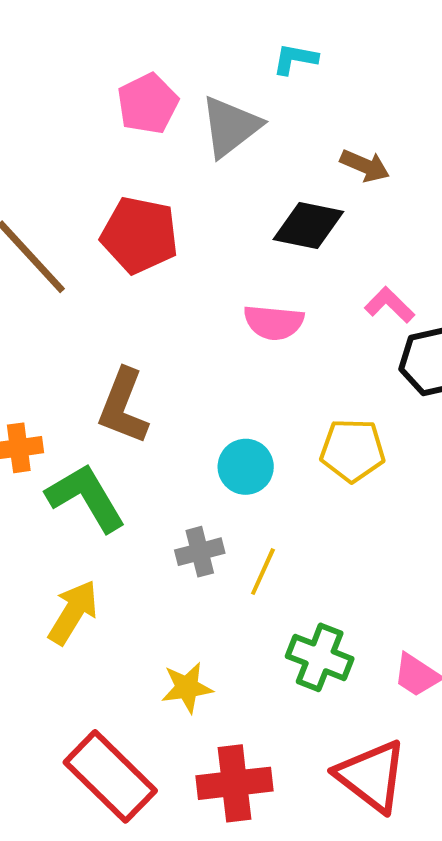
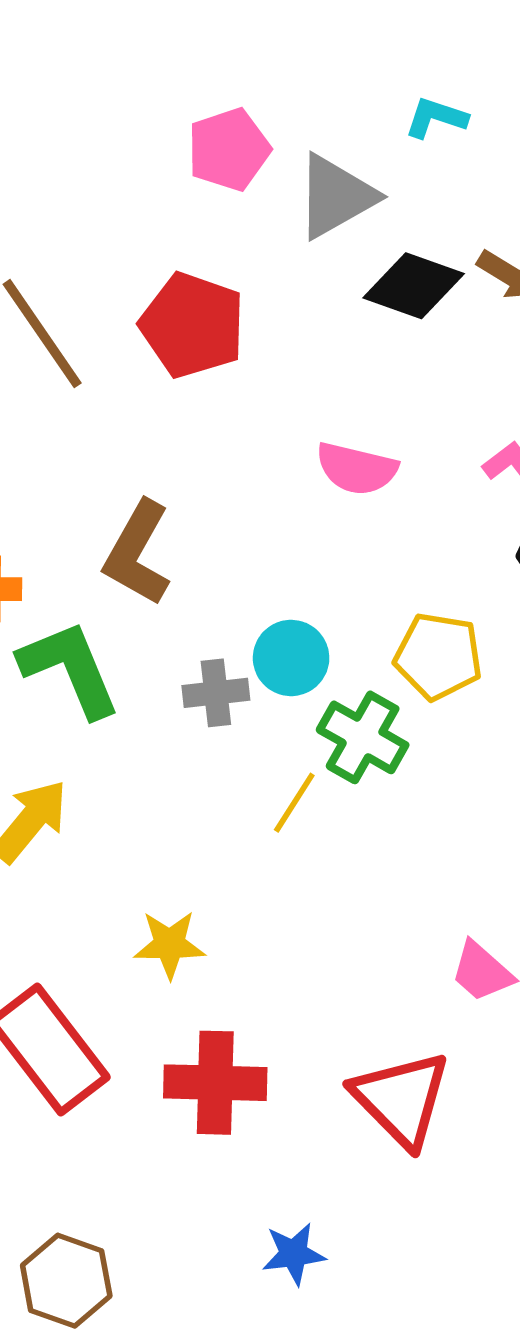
black diamond: (308, 225) -> (414, 286), moved
gray cross: (200, 552) -> (216, 693), moved
green cross: (320, 657) -> (363, 737), moved

